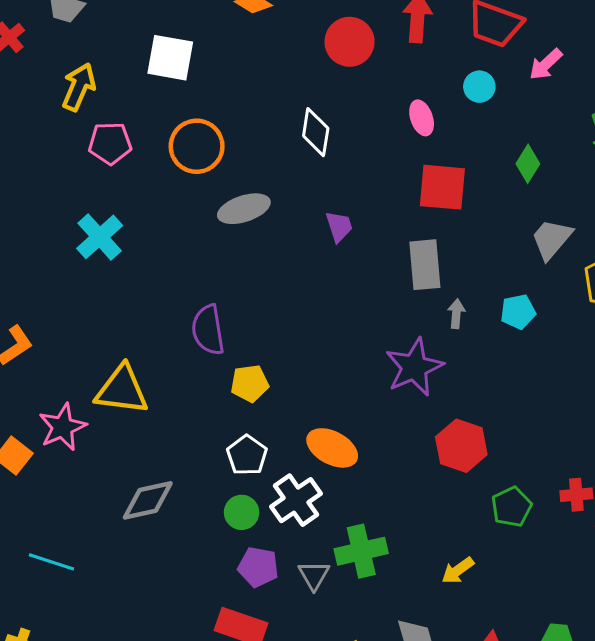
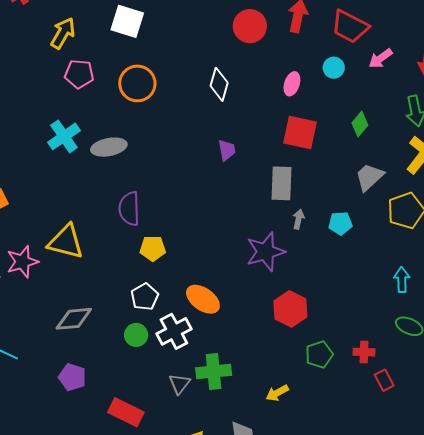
pink ellipse: (422, 118) -> (292, 84), turned 30
gray ellipse: (244, 209) -> (109, 147), moved
purple pentagon: (258, 567) -> (72, 377), moved

